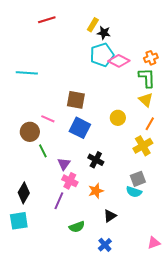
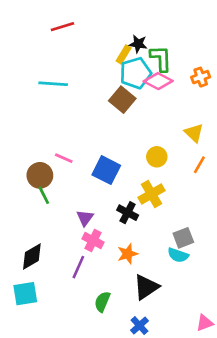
yellow rectangle: (93, 25) -> (124, 54), moved
cyan line: (27, 73) -> (53, 84), moved
green L-shape: (147, 78) -> (161, 58), moved
brown square: (76, 100) -> (122, 100), moved, turned 30
yellow cross: (143, 146) -> (151, 194), moved
green line: (43, 151) -> (44, 195), moved
black diamond: (24, 193) -> (32, 256), turned 30
black triangle: (110, 216) -> (146, 287), size x1.5
green semicircle: (77, 227) -> (102, 302), turned 133

